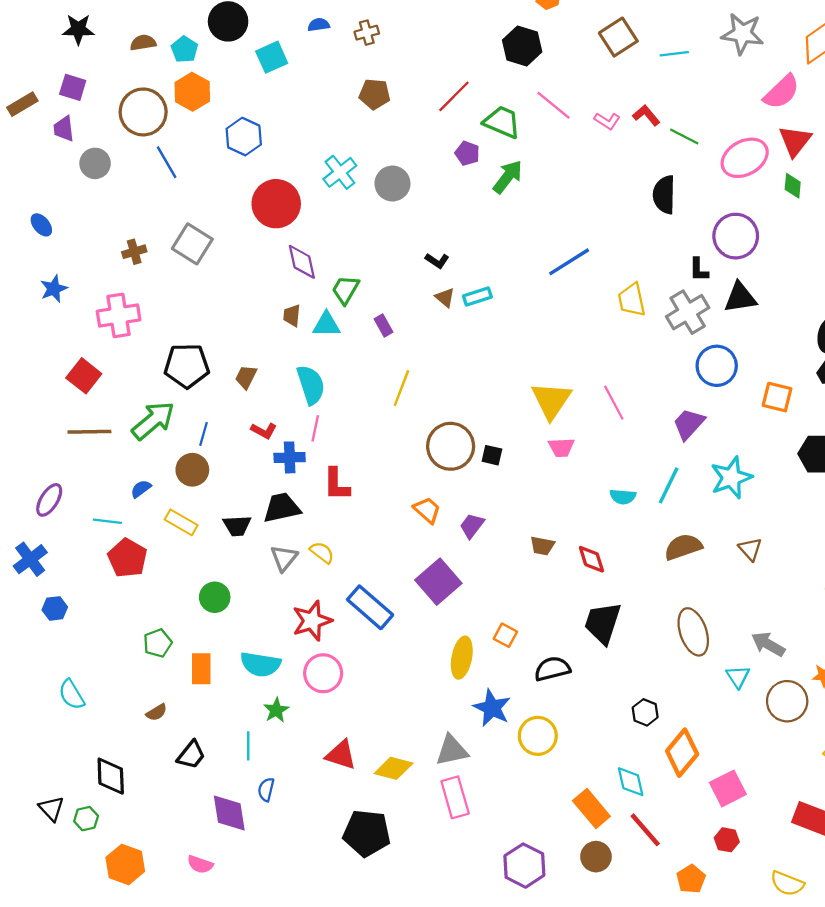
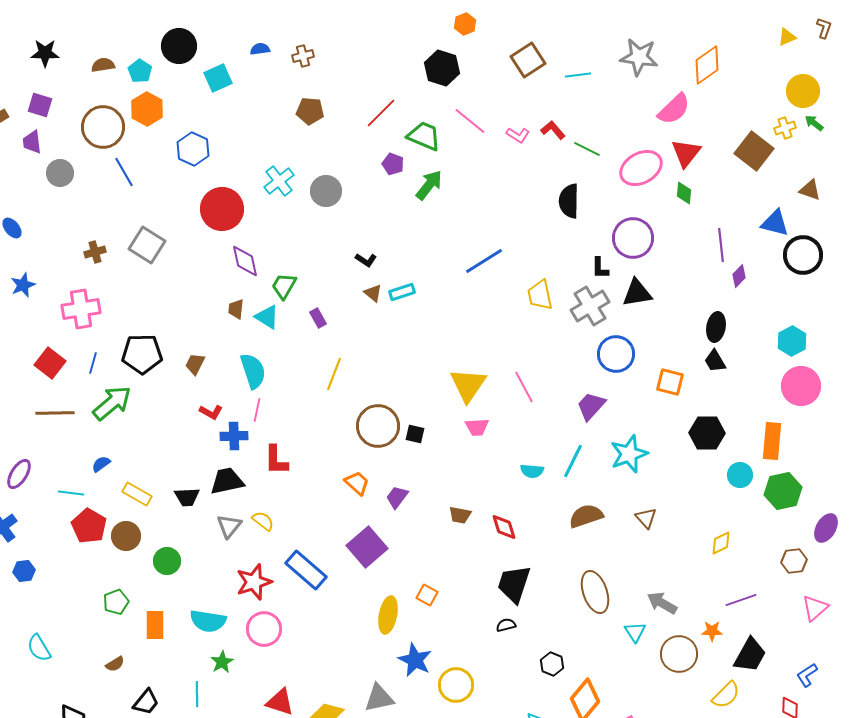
cyan triangle: (326, 324) -> (267, 317), turned 32
blue line: (203, 434) -> (93, 363), moved
brown circle: (192, 470) -> (126, 536), moved
black semicircle: (552, 669) -> (506, 625), moved, size x0.6

